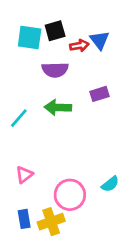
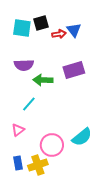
purple semicircle: (55, 70) -> (24, 65), moved
purple rectangle: (99, 94) -> (74, 70), size x1.5
cyan line: (19, 118) -> (29, 104), moved
cyan semicircle: (110, 184) -> (82, 137), size x1.5

